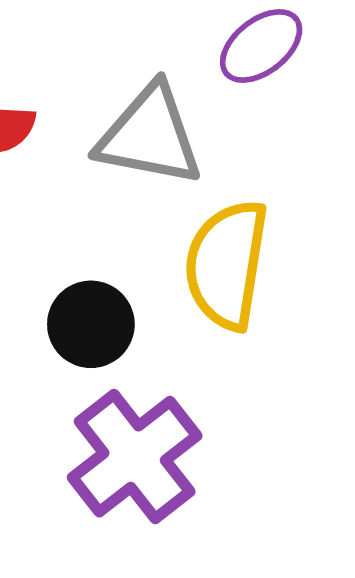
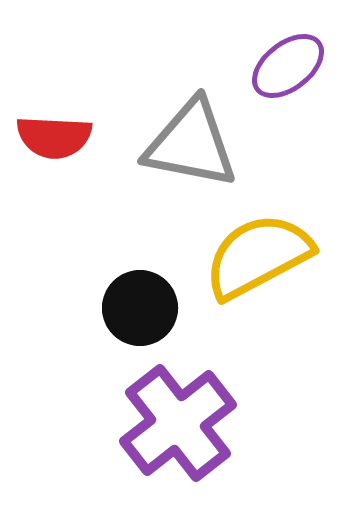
yellow semicircle: (227, 265) -> (258, 256), turned 53

